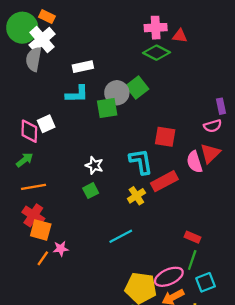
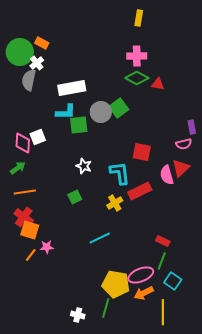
red triangle: (180, 36) -> (158, 84), moved
white cross: (42, 40) -> (37, 63), size x0.6
white rectangle: (83, 67) -> (72, 88), size x1.5
green square: (107, 108) -> (79, 125), moved
white star: (94, 165) -> (84, 166), moved
cyan square: (206, 282) -> (173, 281), turned -36

